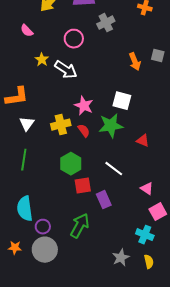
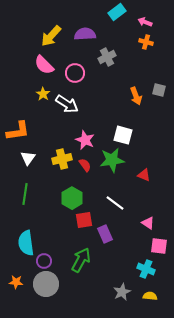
pink semicircle: (27, 31) -> (44, 65), moved, size x1.5
pink square: (158, 212) -> (159, 246), turned 36
yellow semicircle: (149, 262) -> (150, 296), turned -72

